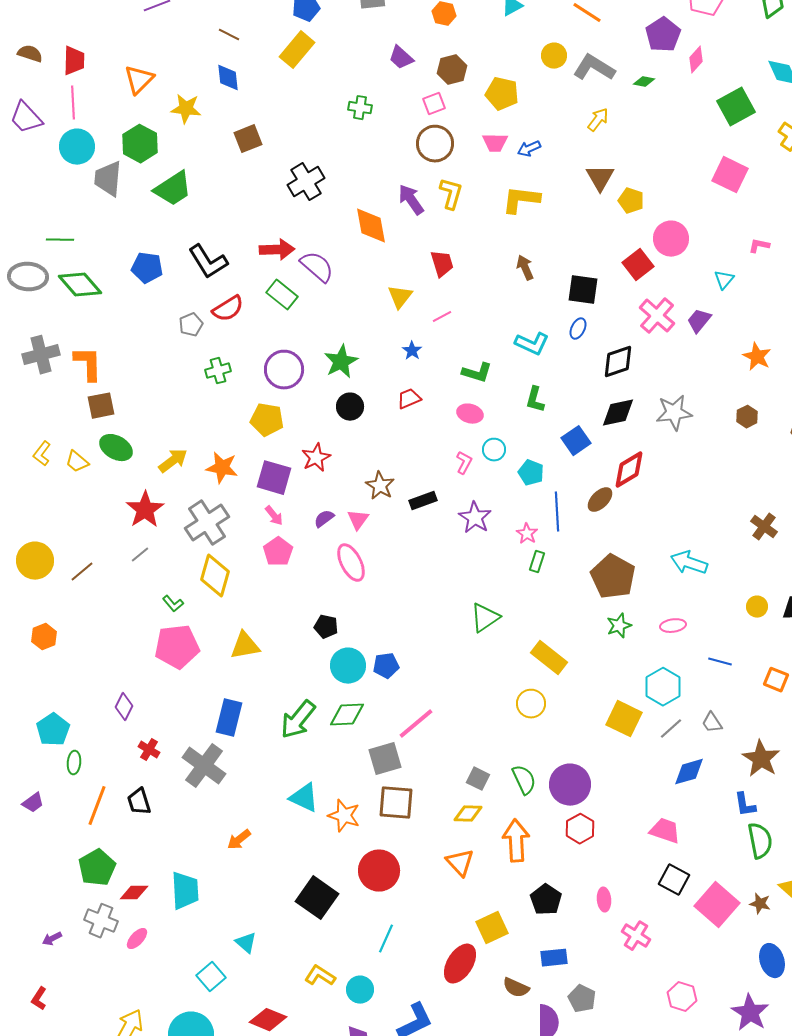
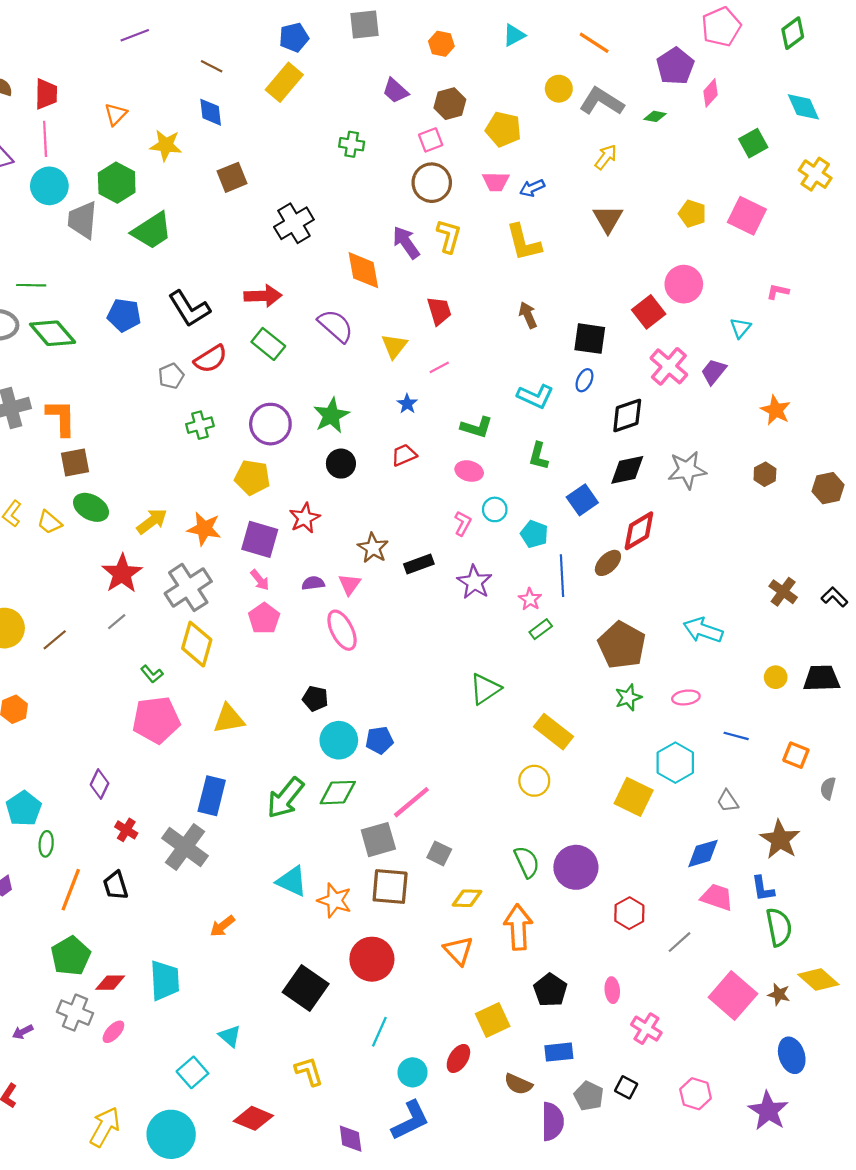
orange triangle: (139, 80) -> (116, 114), size x0.7
green square: (736, 107) -> (753, 143), size x0.7
yellow L-shape: (521, 200) -> (524, 242), turned -111
yellow pentagon: (631, 201) -> (692, 214), moved
purple semicircle: (317, 267) -> (336, 326), moved
purple semicircle: (324, 519) -> (313, 583), turned 30
green rectangle: (537, 562) -> (541, 629), turned 35
gray line: (671, 729) -> (680, 942), moved
gray square: (478, 779) -> (439, 853), moved
red hexagon: (580, 829) -> (629, 913), moved
pink trapezoid: (665, 831) -> (717, 897), moved
black square: (674, 880) -> (626, 1087), moved, size x0.7
red ellipse: (460, 964) -> (458, 1058), size x0.7
yellow L-shape: (320, 976) -> (309, 1071), turned 40
cyan circle: (360, 990) -> (413, 1072), moved

